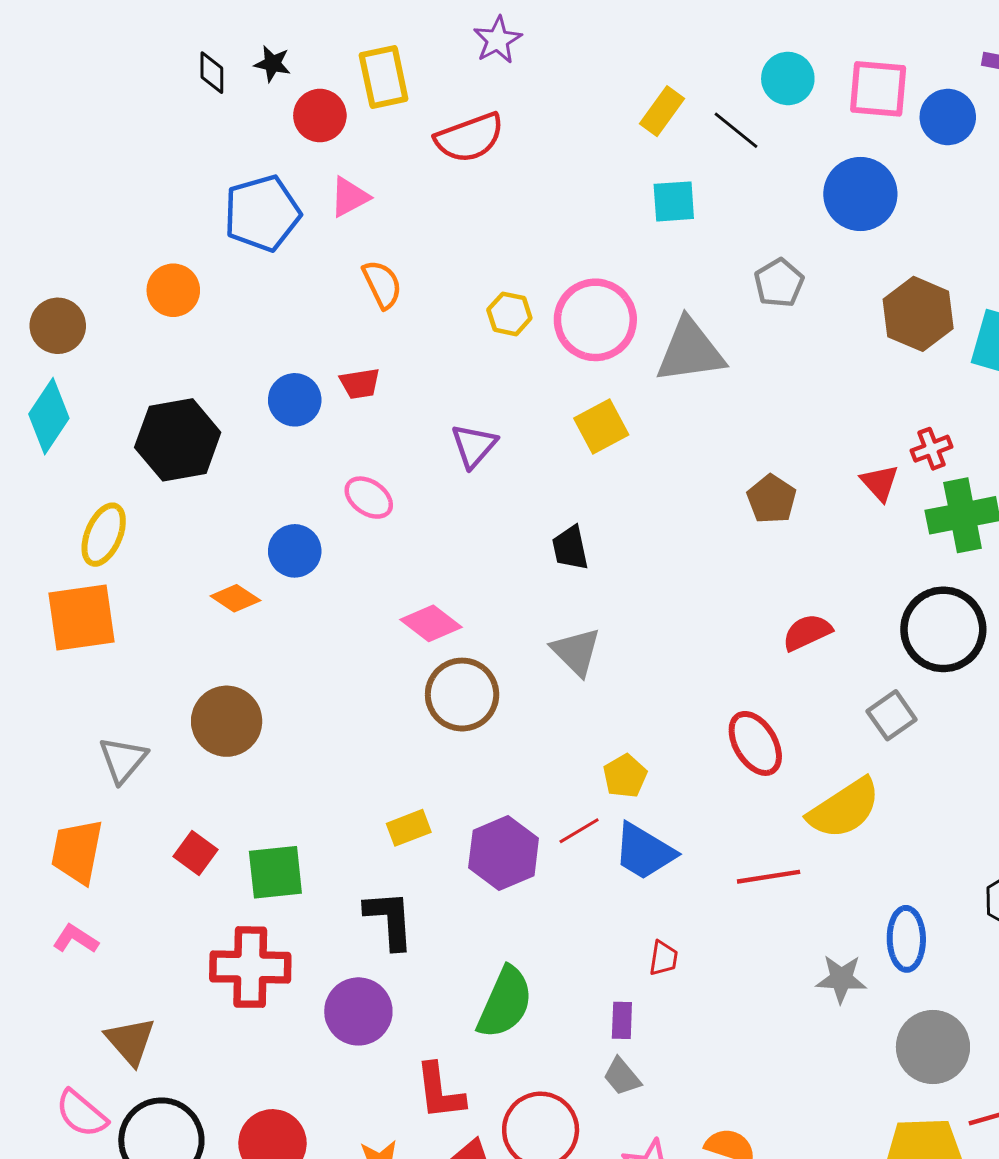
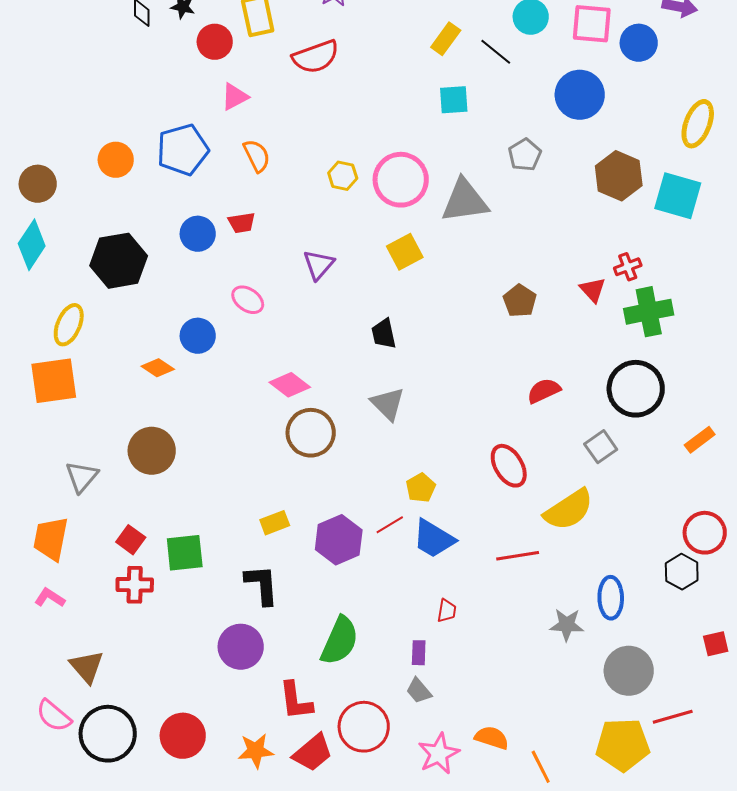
blue pentagon: (262, 213) -> (183, 150), moved
red cross: (250, 967) -> (135, 585), moved, size x0.7

